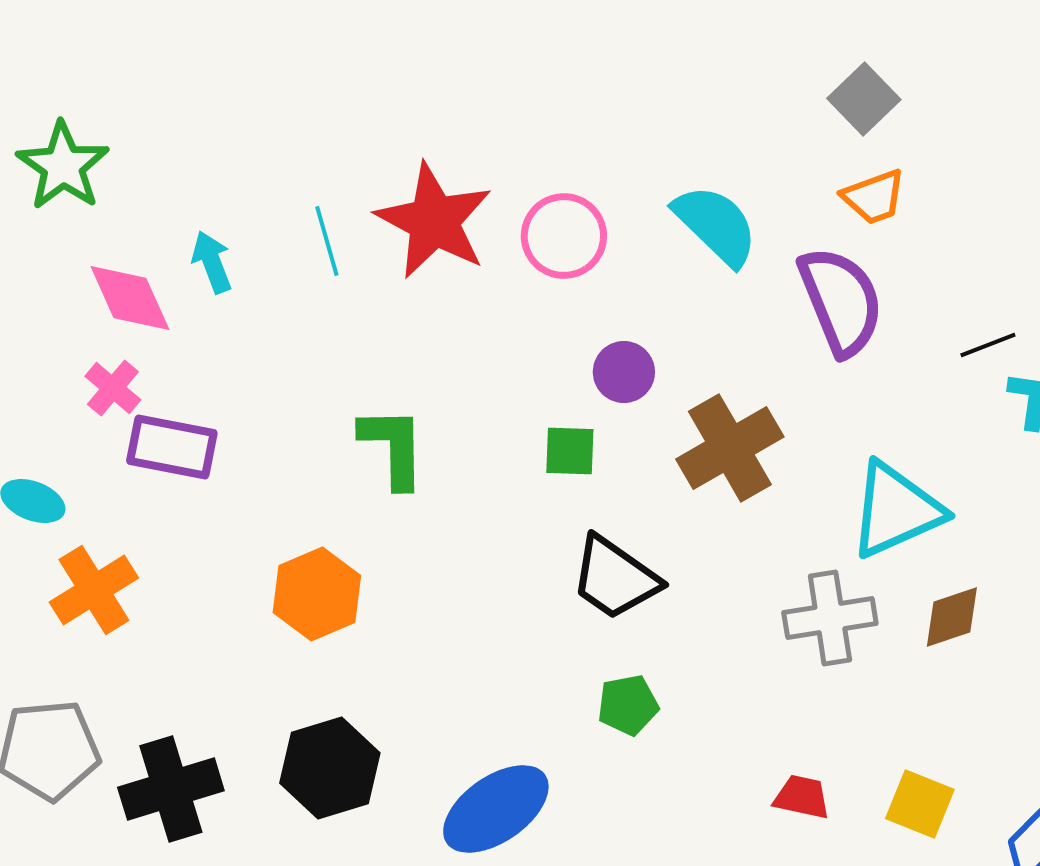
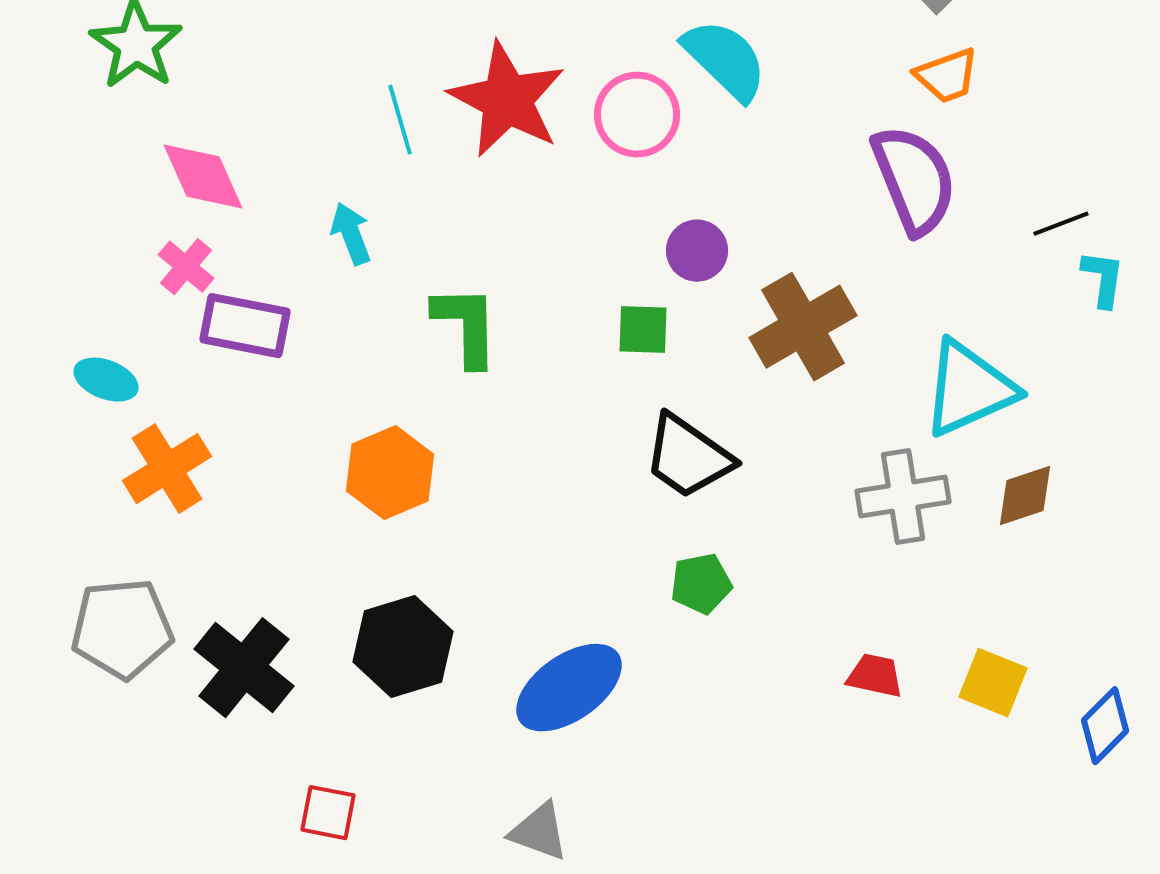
cyan semicircle: (716, 225) -> (725, 60), moved
cyan arrow: (212, 262) -> (351, 234), moved
black cross: (171, 789) -> (244, 668), turned -34

